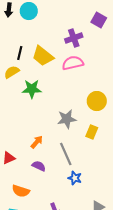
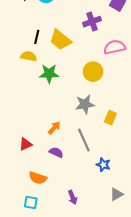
pink semicircle: (73, 63) -> (114, 47), moved
yellow semicircle: (12, 72) -> (29, 56), turned 42
yellow circle: (97, 101) -> (93, 72), moved
blue star: (75, 178) -> (103, 165), moved

